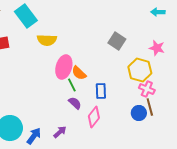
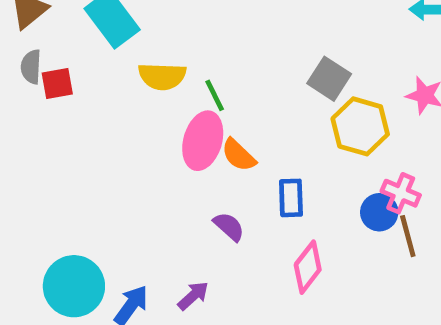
yellow hexagon: (140, 70) -> (360, 126), moved
green line: (72, 85) -> (215, 95), moved
blue circle: (139, 113) -> (379, 212), moved
pink diamond: (94, 117) -> (308, 267), moved

